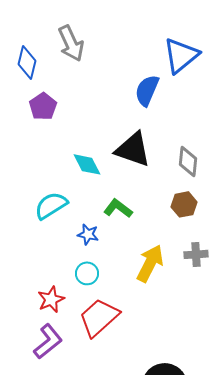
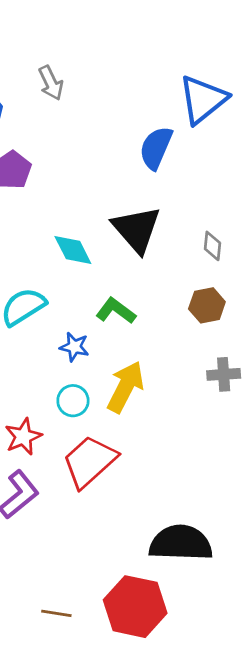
gray arrow: (71, 43) -> (51, 83), size x0.7
black triangle: (133, 149) -> (137, 229), turned 30
gray diamond: (188, 161) -> (213, 246), size x0.7
yellow arrow: (150, 263) -> (125, 387), moved

